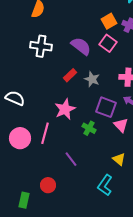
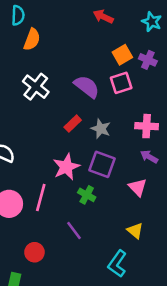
pink square: (108, 43) -> (121, 83), turned 36
white cross: (41, 46) -> (36, 87), turned 30
purple square: (106, 107) -> (102, 164), moved
green cross: (89, 128) -> (87, 195), moved
red circle: (48, 185) -> (34, 252), moved

